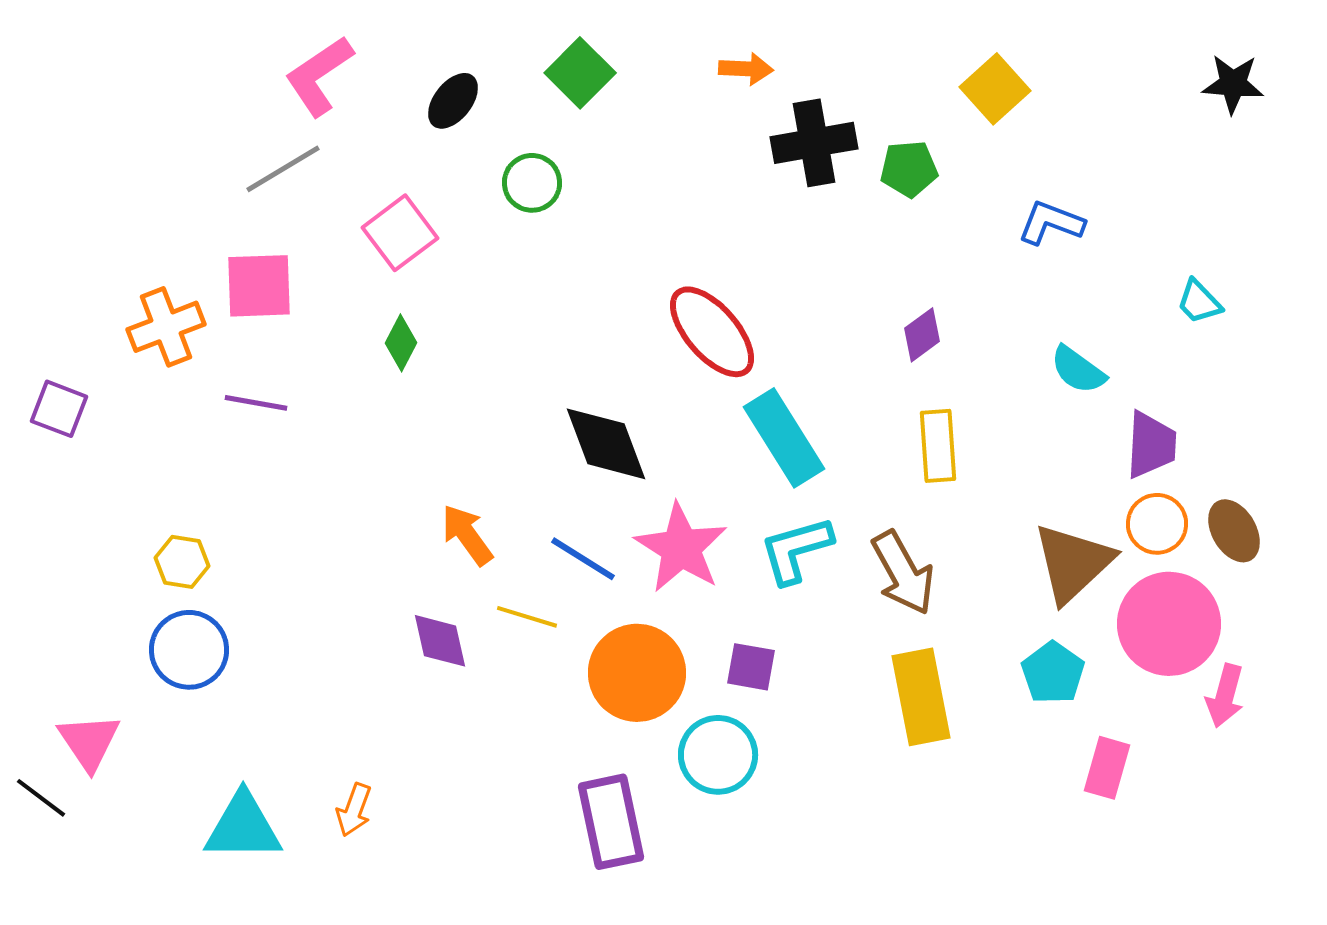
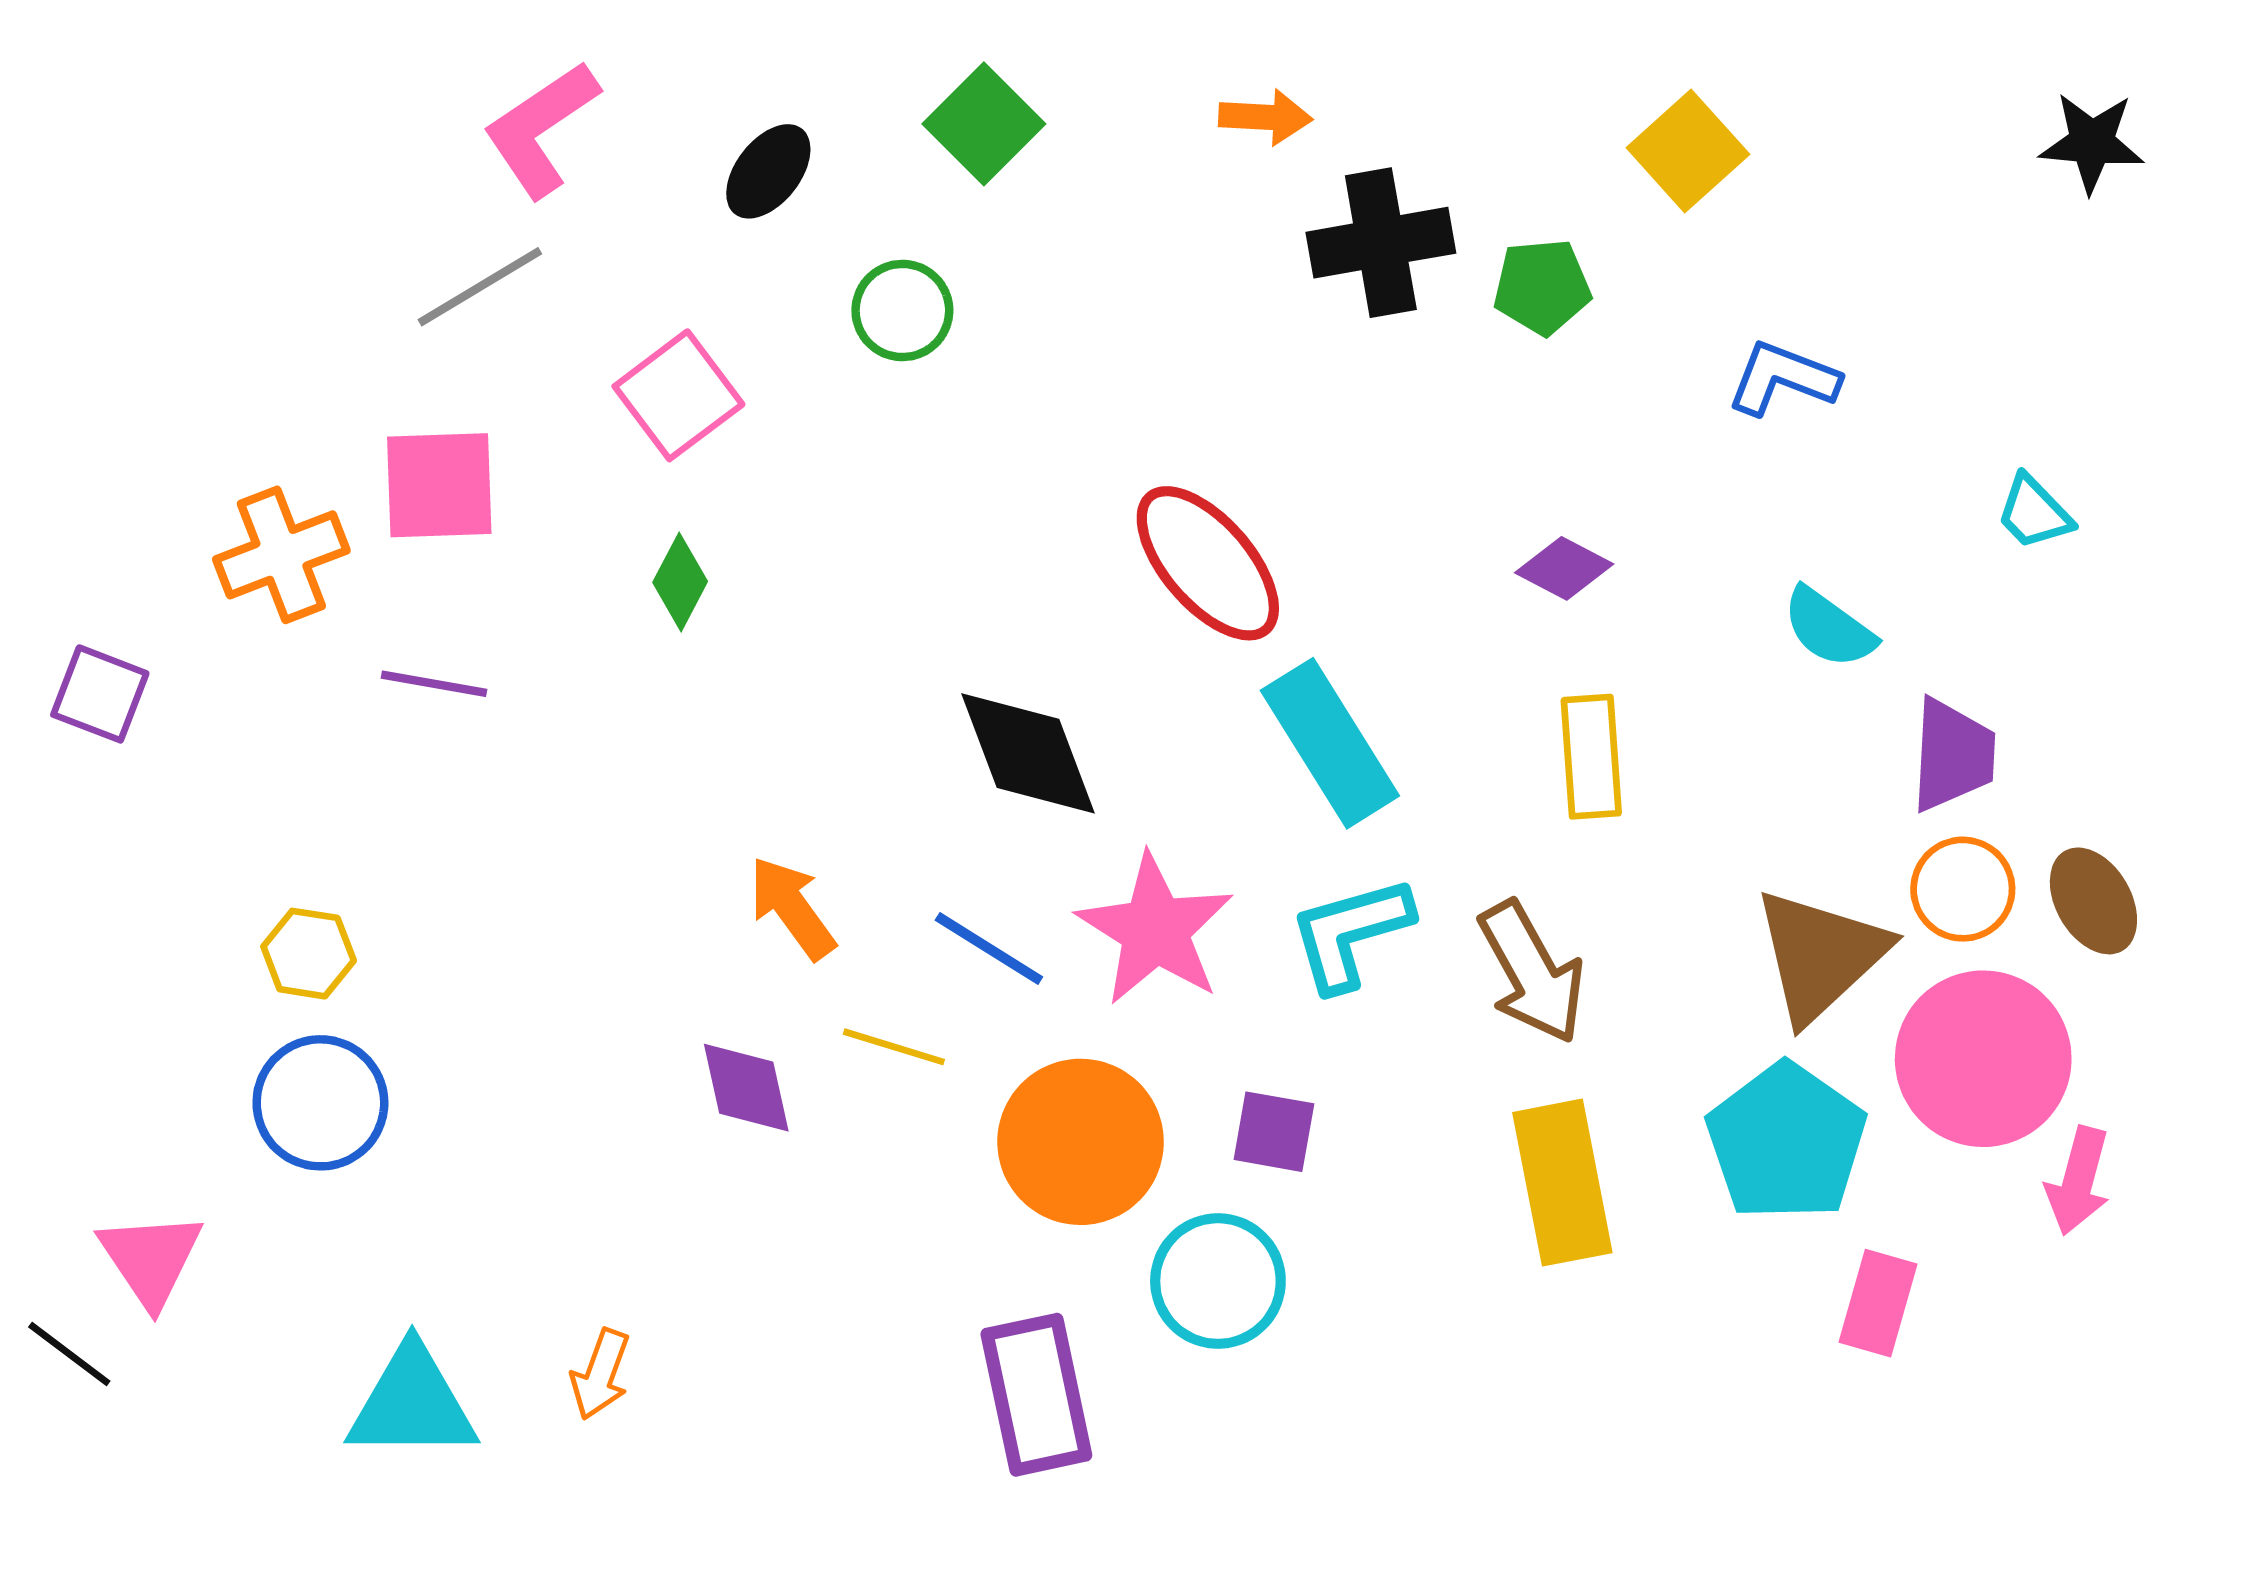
purple diamond: (922, 335) -> (1564, 568), turned 64
cyan pentagon: (1053, 673) -> (1786, 1142), size x1.5

